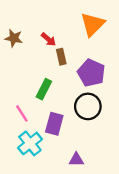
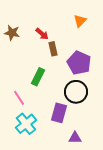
orange triangle: (92, 24) -> (80, 21), size x0.6
purple rectangle: (54, 124) -> (59, 113), moved
purple triangle: (76, 160) -> (75, 138), moved

